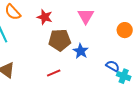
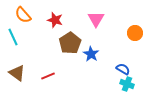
brown pentagon: (60, 40) -> (70, 43), turned -30
red line: (54, 73) -> (48, 76), moved
cyan cross: (124, 76) -> (127, 84), moved

